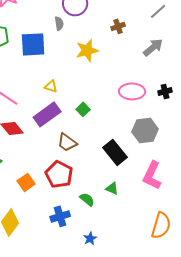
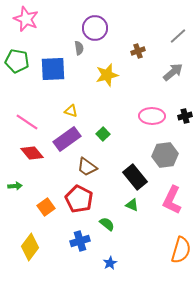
green triangle: (112, 188) -> (132, 205), moved

